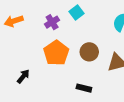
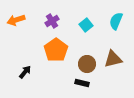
cyan square: (76, 13) -> (86, 25), moved
brown circle: (89, 52) -> (87, 64), moved

